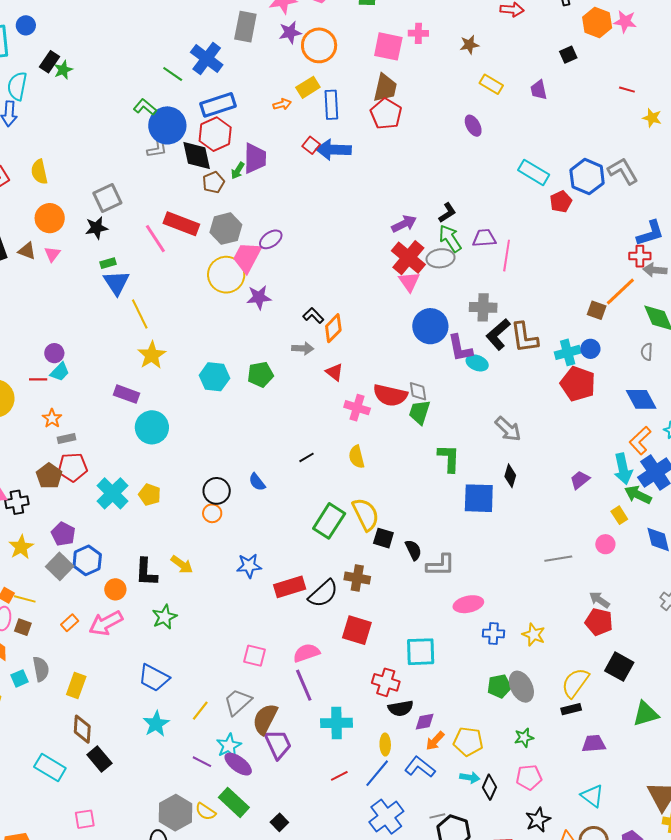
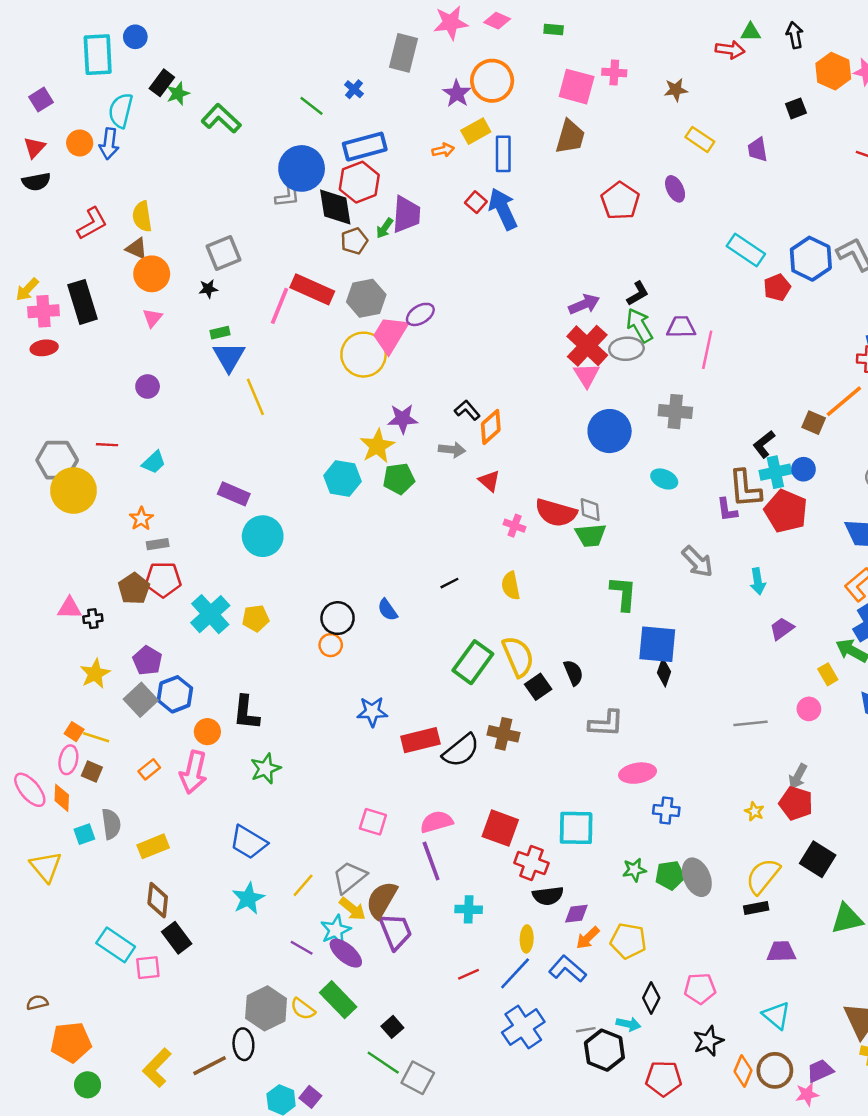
purple star: (290, 32) -> (457, 94), moved, turned -30
blue cross: (207, 59) -> (354, 89), size x0.5
green L-shape: (145, 107) -> (221, 118), moved, size x1.4
red pentagon: (386, 114) -> (620, 201), moved
blue arrow: (334, 150) -> (503, 209), turned 60
black star: (96, 228) -> (208, 289), size x0.7
pink line: (155, 239) -> (279, 306), turned 52
brown triangle: (27, 251) -> (137, 248), moved
purple star: (259, 297) -> (403, 419), moved
black L-shape: (498, 334) -> (764, 444), moved, size x0.7
brown L-shape: (524, 338) -> (745, 489), moved
purple L-shape: (460, 348) -> (727, 510), moved, size x0.7
purple circle: (54, 353) -> (148, 386), moved
yellow star: (152, 355) -> (377, 446), moved
red line: (38, 379) -> (107, 445), moved
pink cross: (357, 408) -> (515, 526), size x0.7
green trapezoid: (419, 412) -> (591, 535), turned -116
cyan arrow: (623, 469) -> (758, 581), moved, size x0.7
black diamond: (510, 476) -> (664, 672), moved
yellow pentagon: (150, 495) -> (256, 618), turned -30
black cross: (17, 502) -> (93, 619), size x0.7
black square: (383, 538) -> (538, 687), turned 35
black semicircle: (413, 550) -> (573, 673), moved
yellow arrow: (182, 565) -> (352, 909), moved
gray arrow: (599, 600) -> (798, 776), turned -100
pink arrow: (106, 623) -> (193, 772), turned -52
red square: (357, 630) -> (500, 828), moved
yellow star: (534, 635) -> (754, 811), moved, size x0.7
yellow rectangle: (76, 685) -> (153, 846), turned 45
cyan cross: (337, 723) -> (469, 909), size x0.7
green star: (524, 738) -> (634, 870), moved
cyan arrow: (470, 778) -> (628, 1024), moved
pink square: (85, 819) -> (148, 968), moved

